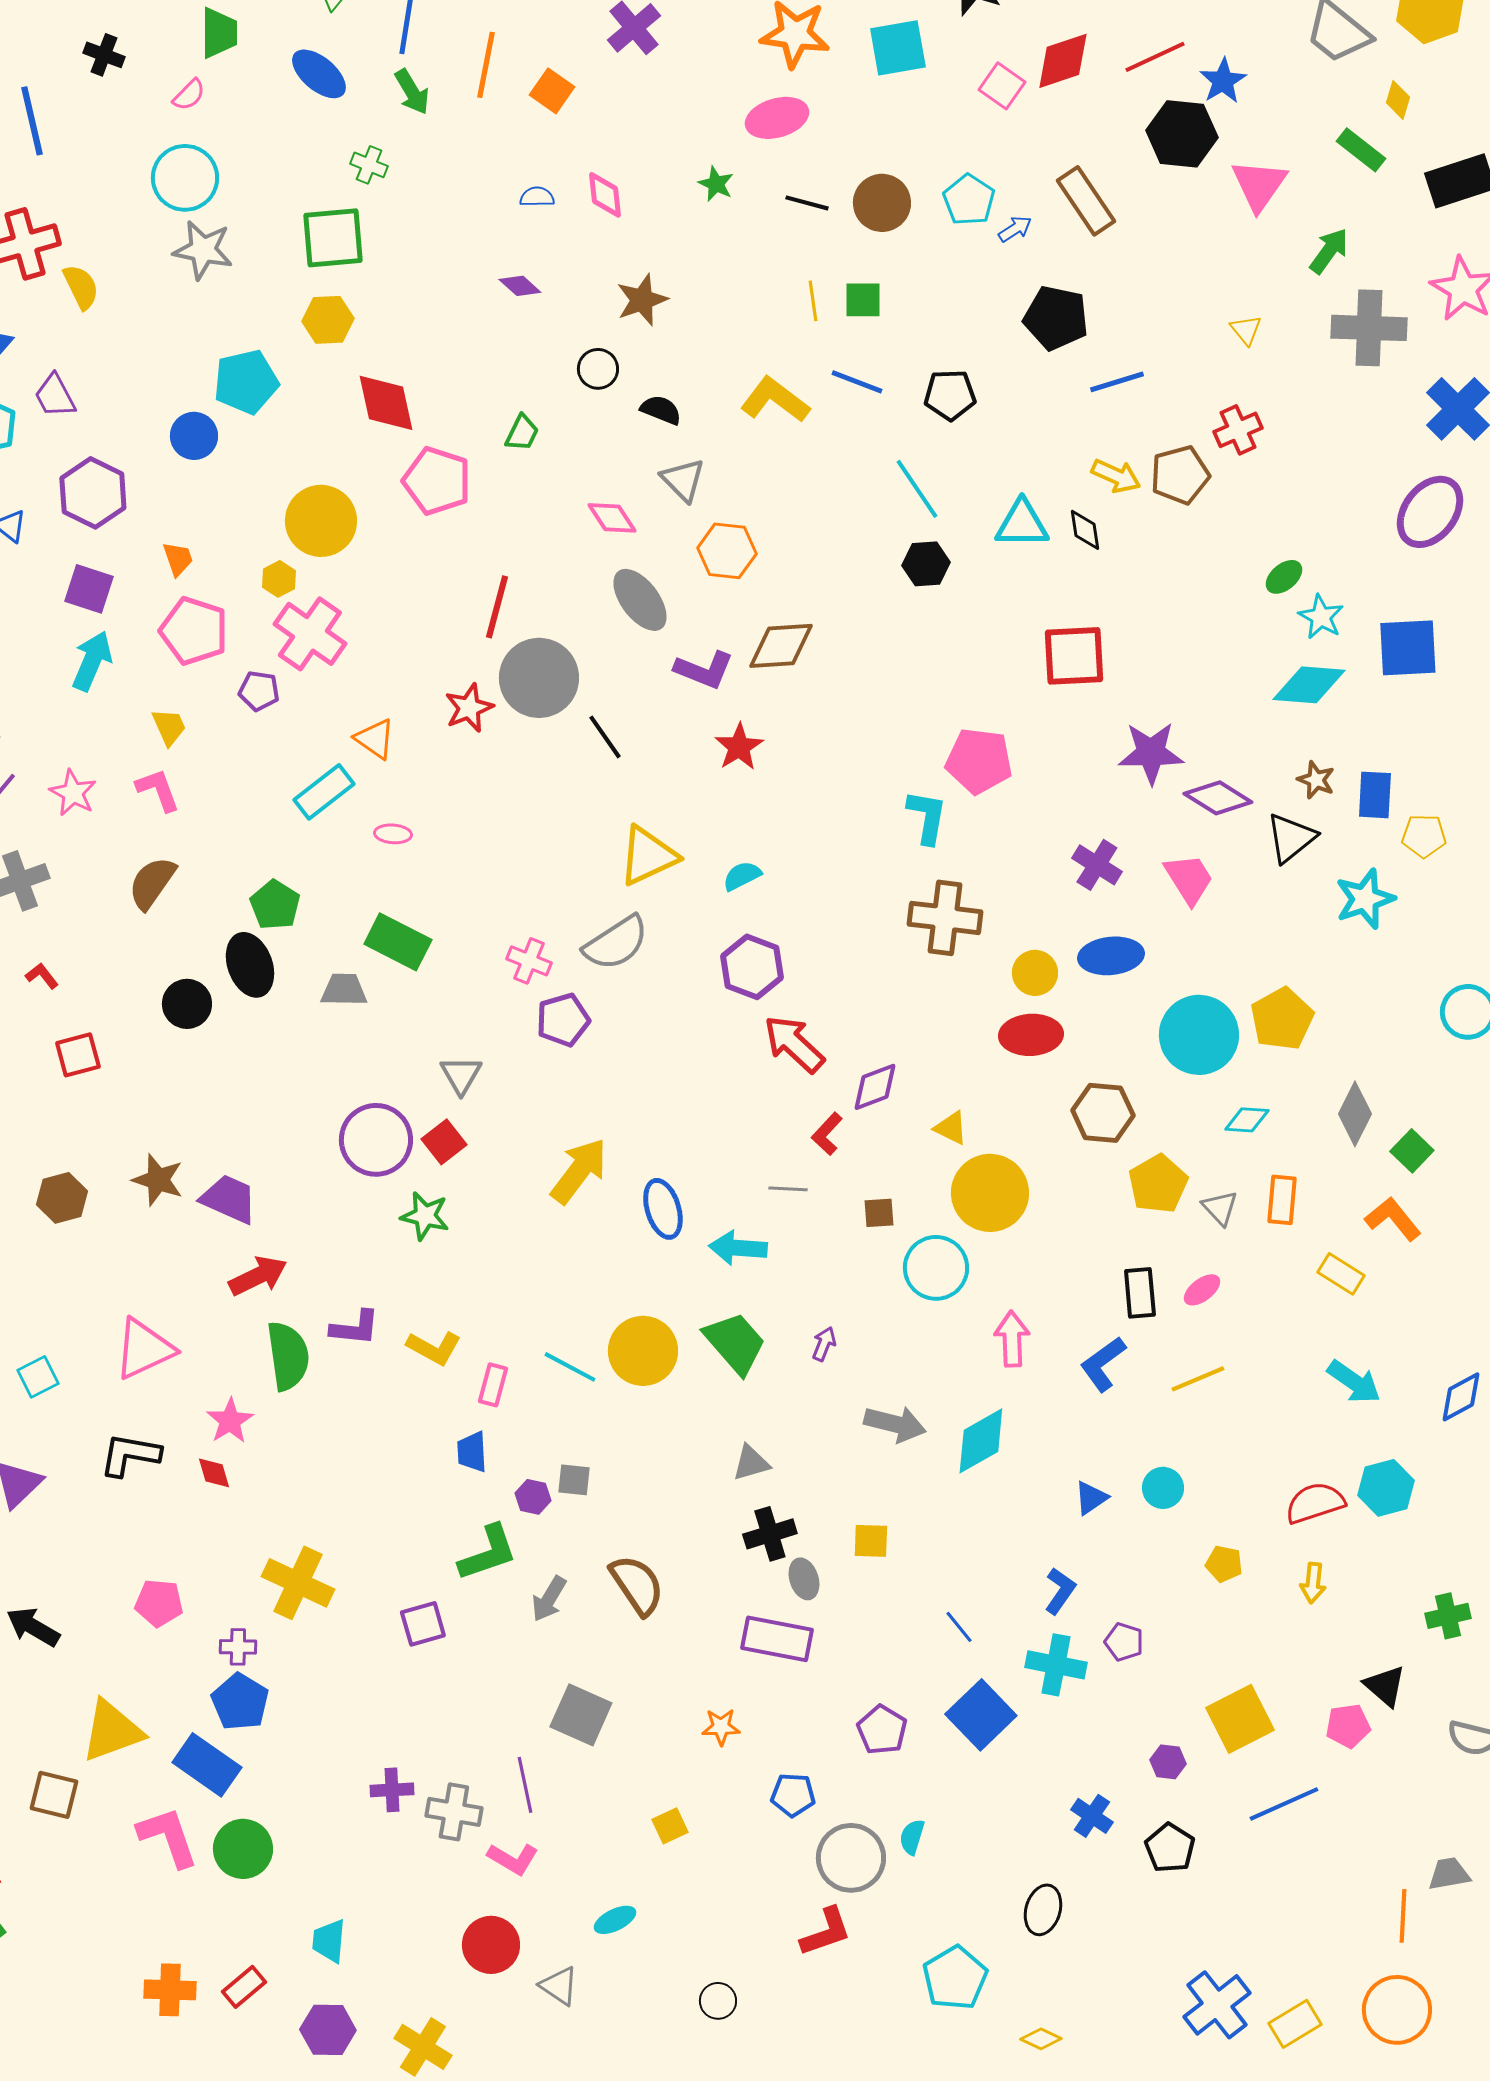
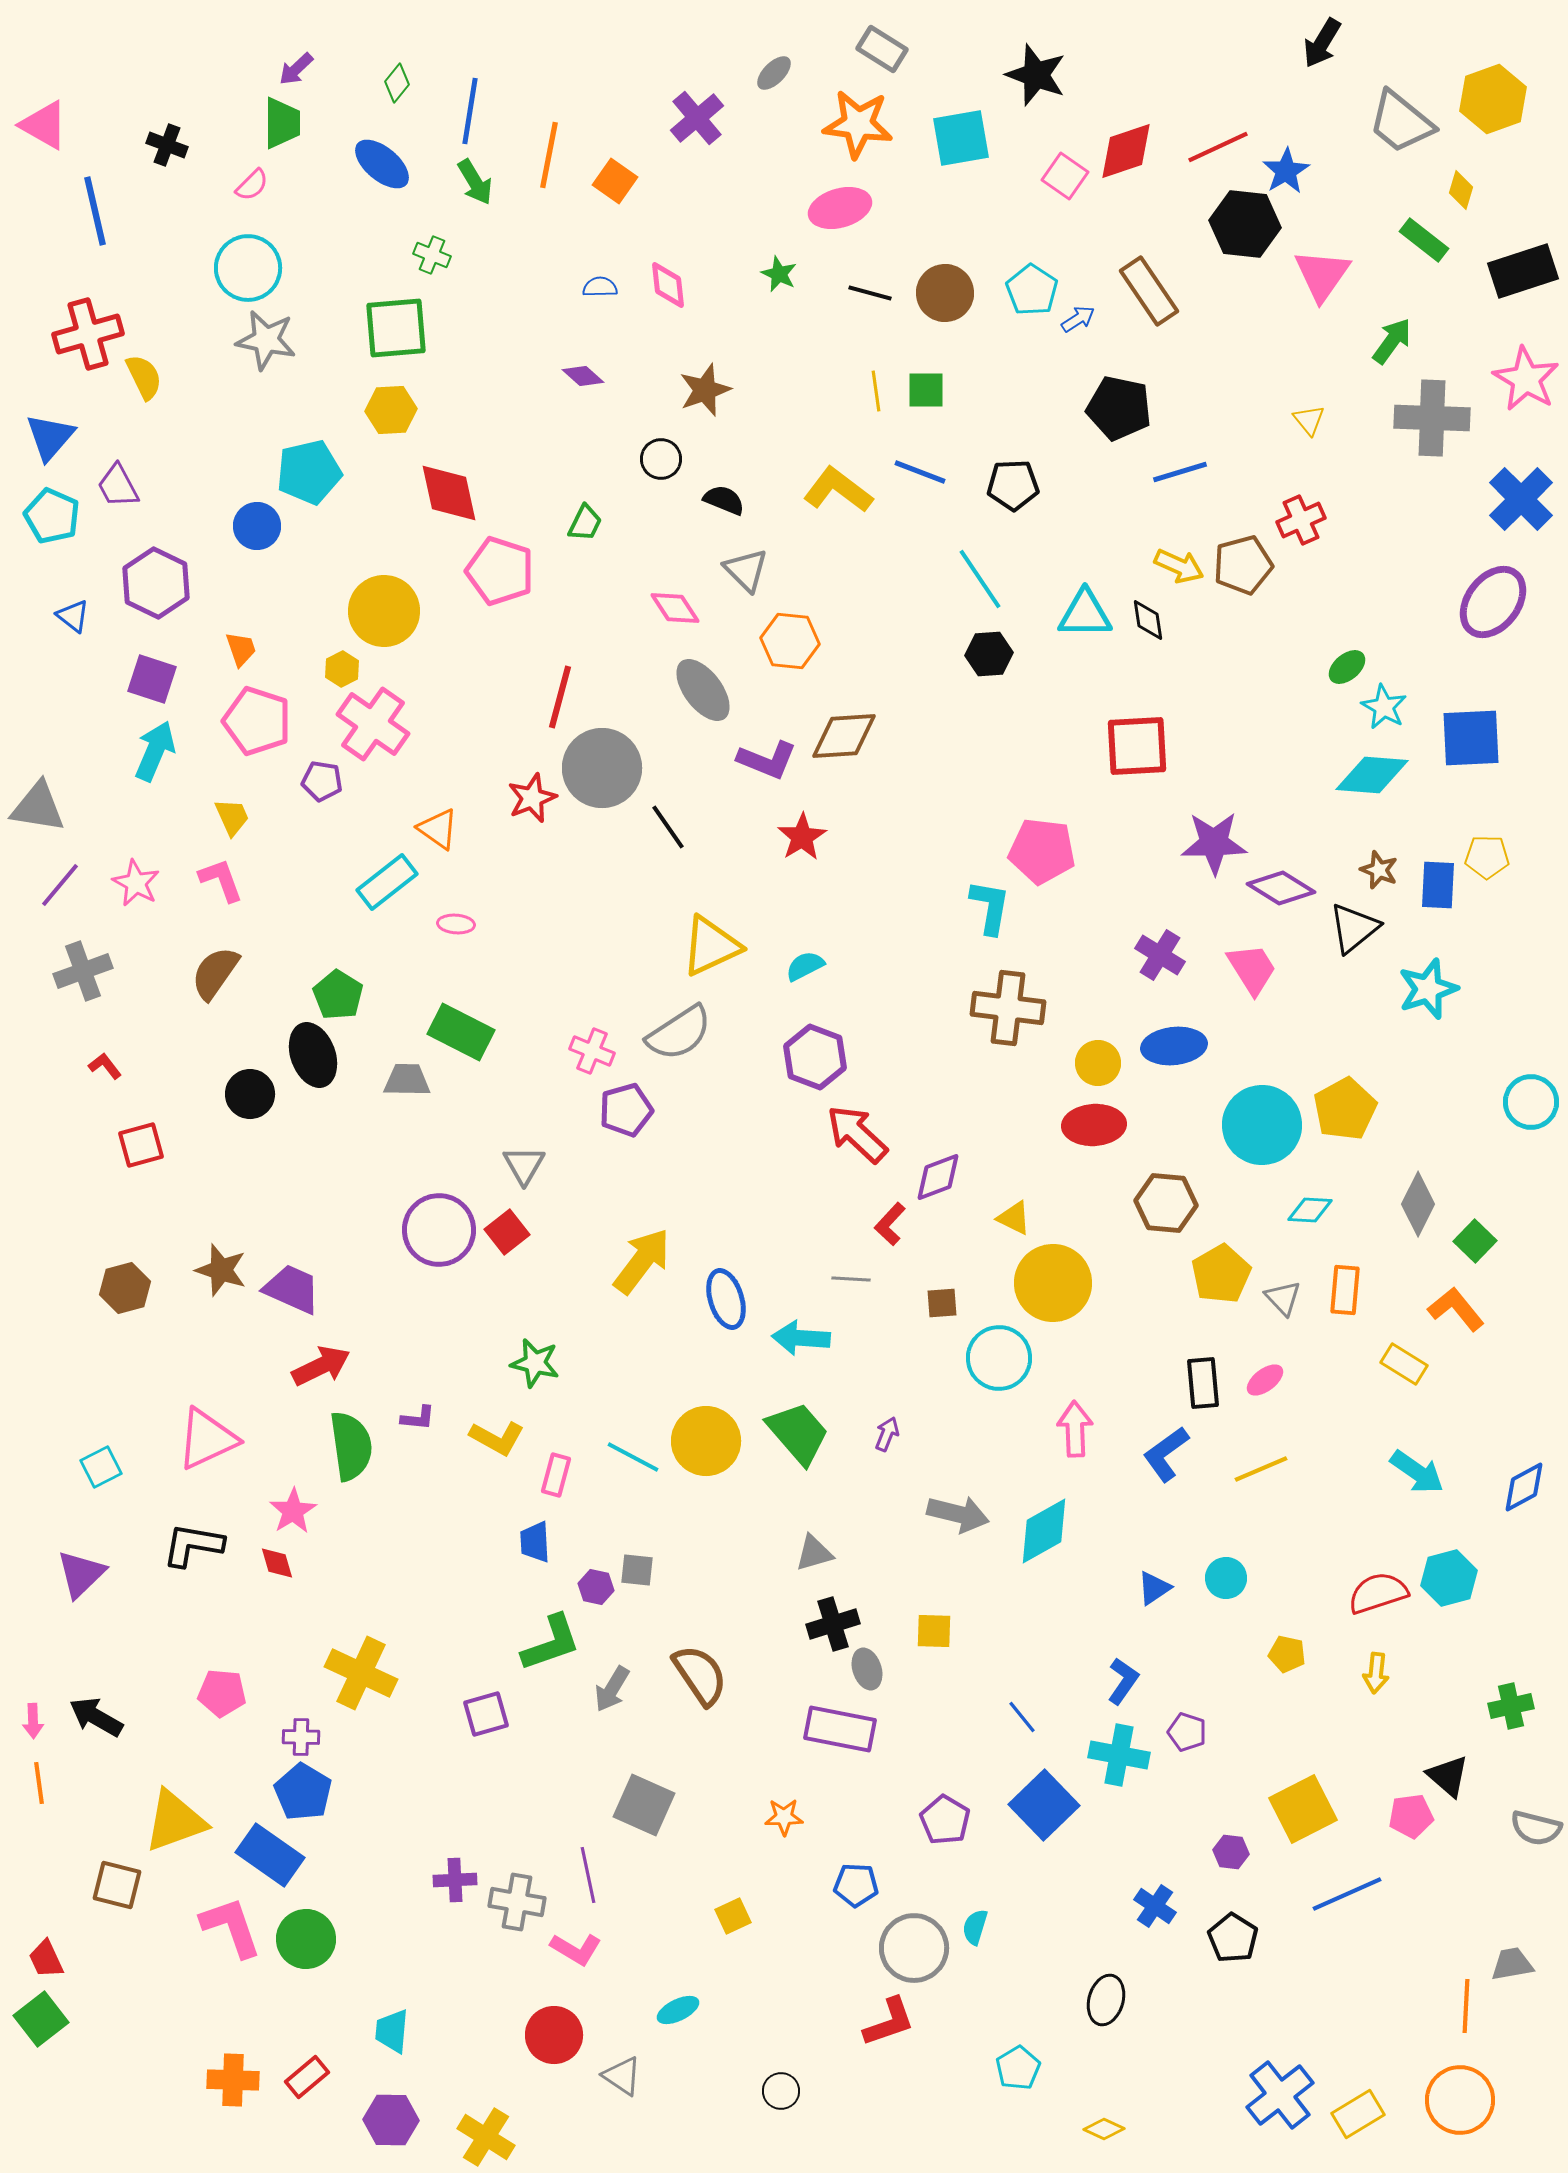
yellow pentagon: (1424, 836) -> (1487, 857), moved
green star: (425, 1216) -> (535, 1363), moved
purple L-shape: (355, 1328) -> (418, 1418), size x0.7
cyan pentagon: (955, 1978) -> (1018, 2068), size x0.7

